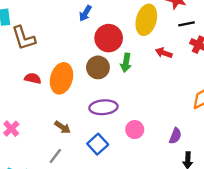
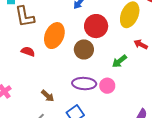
green arrow: (126, 63) -> (119, 61), moved, turned 35
orange ellipse: (61, 78) -> (54, 36), moved
pink circle: (135, 130) -> (107, 86), moved

